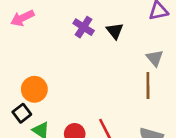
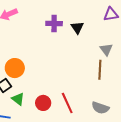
purple cross: (84, 27) -> (54, 23), turned -35

